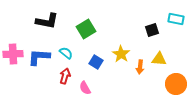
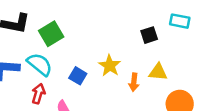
green square: (86, 29) -> (51, 34), moved
cyan semicircle: (66, 53) -> (40, 64), size x1.5

